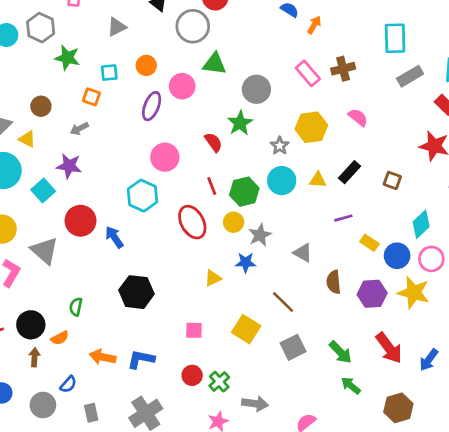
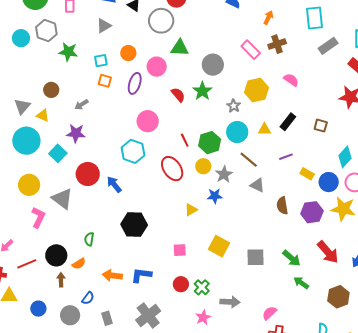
orange arrow: (314, 25) -> (268, 18), moved
orange square: (91, 97) -> (105, 81), moved
red semicircle: (213, 142) -> (178, 95), moved
brown line: (283, 302) -> (249, 160), moved
gray square: (293, 347) -> (255, 257), turned 30

